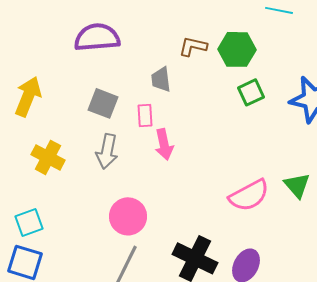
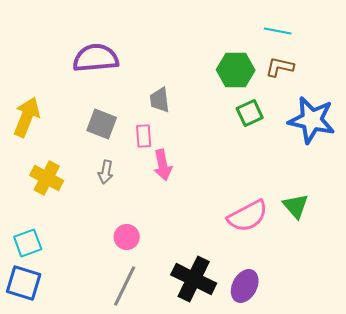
brown L-shape: (193, 46) -> (280, 67), moved
gray arrow: (107, 151) -> (106, 172), size x0.7
pink circle: (128, 216) -> (127, 237), size x0.7

